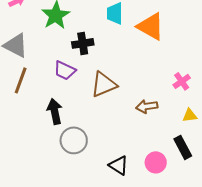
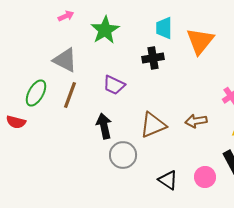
orange triangle: (151, 26) -> (200, 41), turned 40
black cross: (83, 43) -> (153, 58), moved
brown triangle: (104, 84) -> (153, 125), moved

